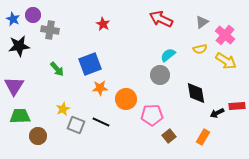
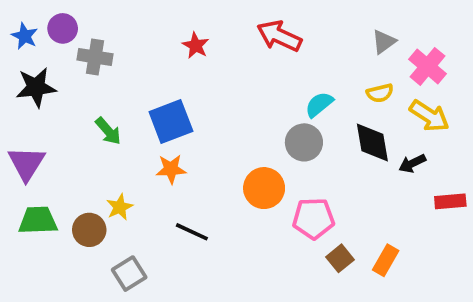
red arrow: (161, 19) -> (279, 36), moved
orange star: (100, 88) -> (171, 169), moved
black diamond: (196, 93) -> (372, 142), moved
orange circle: (126, 99) -> (264, 188), moved
black arrow: (217, 113) -> (412, 163), moved
pink pentagon: (152, 115) -> (313, 218), moved
gray square: (76, 125) -> (129, 274), moved, turned 36
brown circle: (38, 136) -> (89, 230), moved
brown square: (169, 136) -> (340, 258), moved

